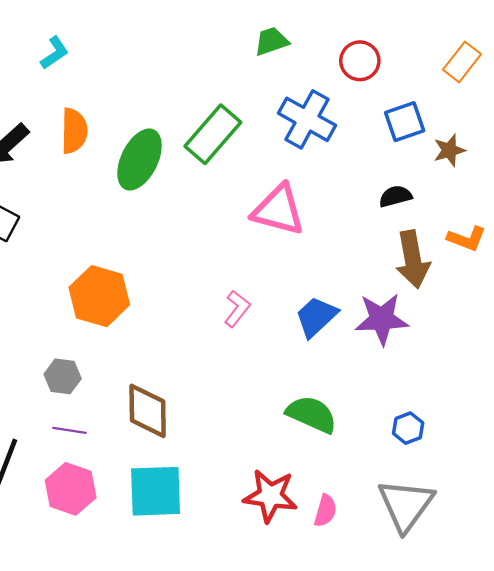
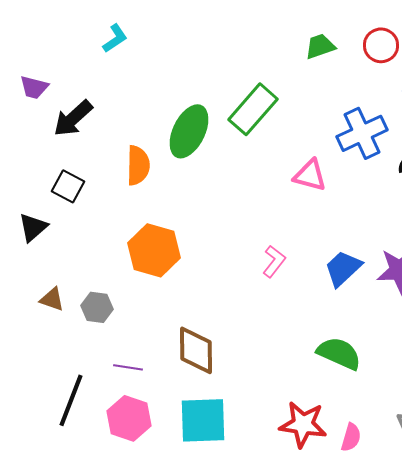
green trapezoid: (271, 41) -> (320, 46), moved
blue cross: (307, 119) -> (362, 133), moved, turned 36
orange semicircle: (74, 131) -> (138, 165), moved
pink triangle: (278, 210) -> (310, 175), size x0.7
gray hexagon: (63, 376) -> (97, 307), moved

